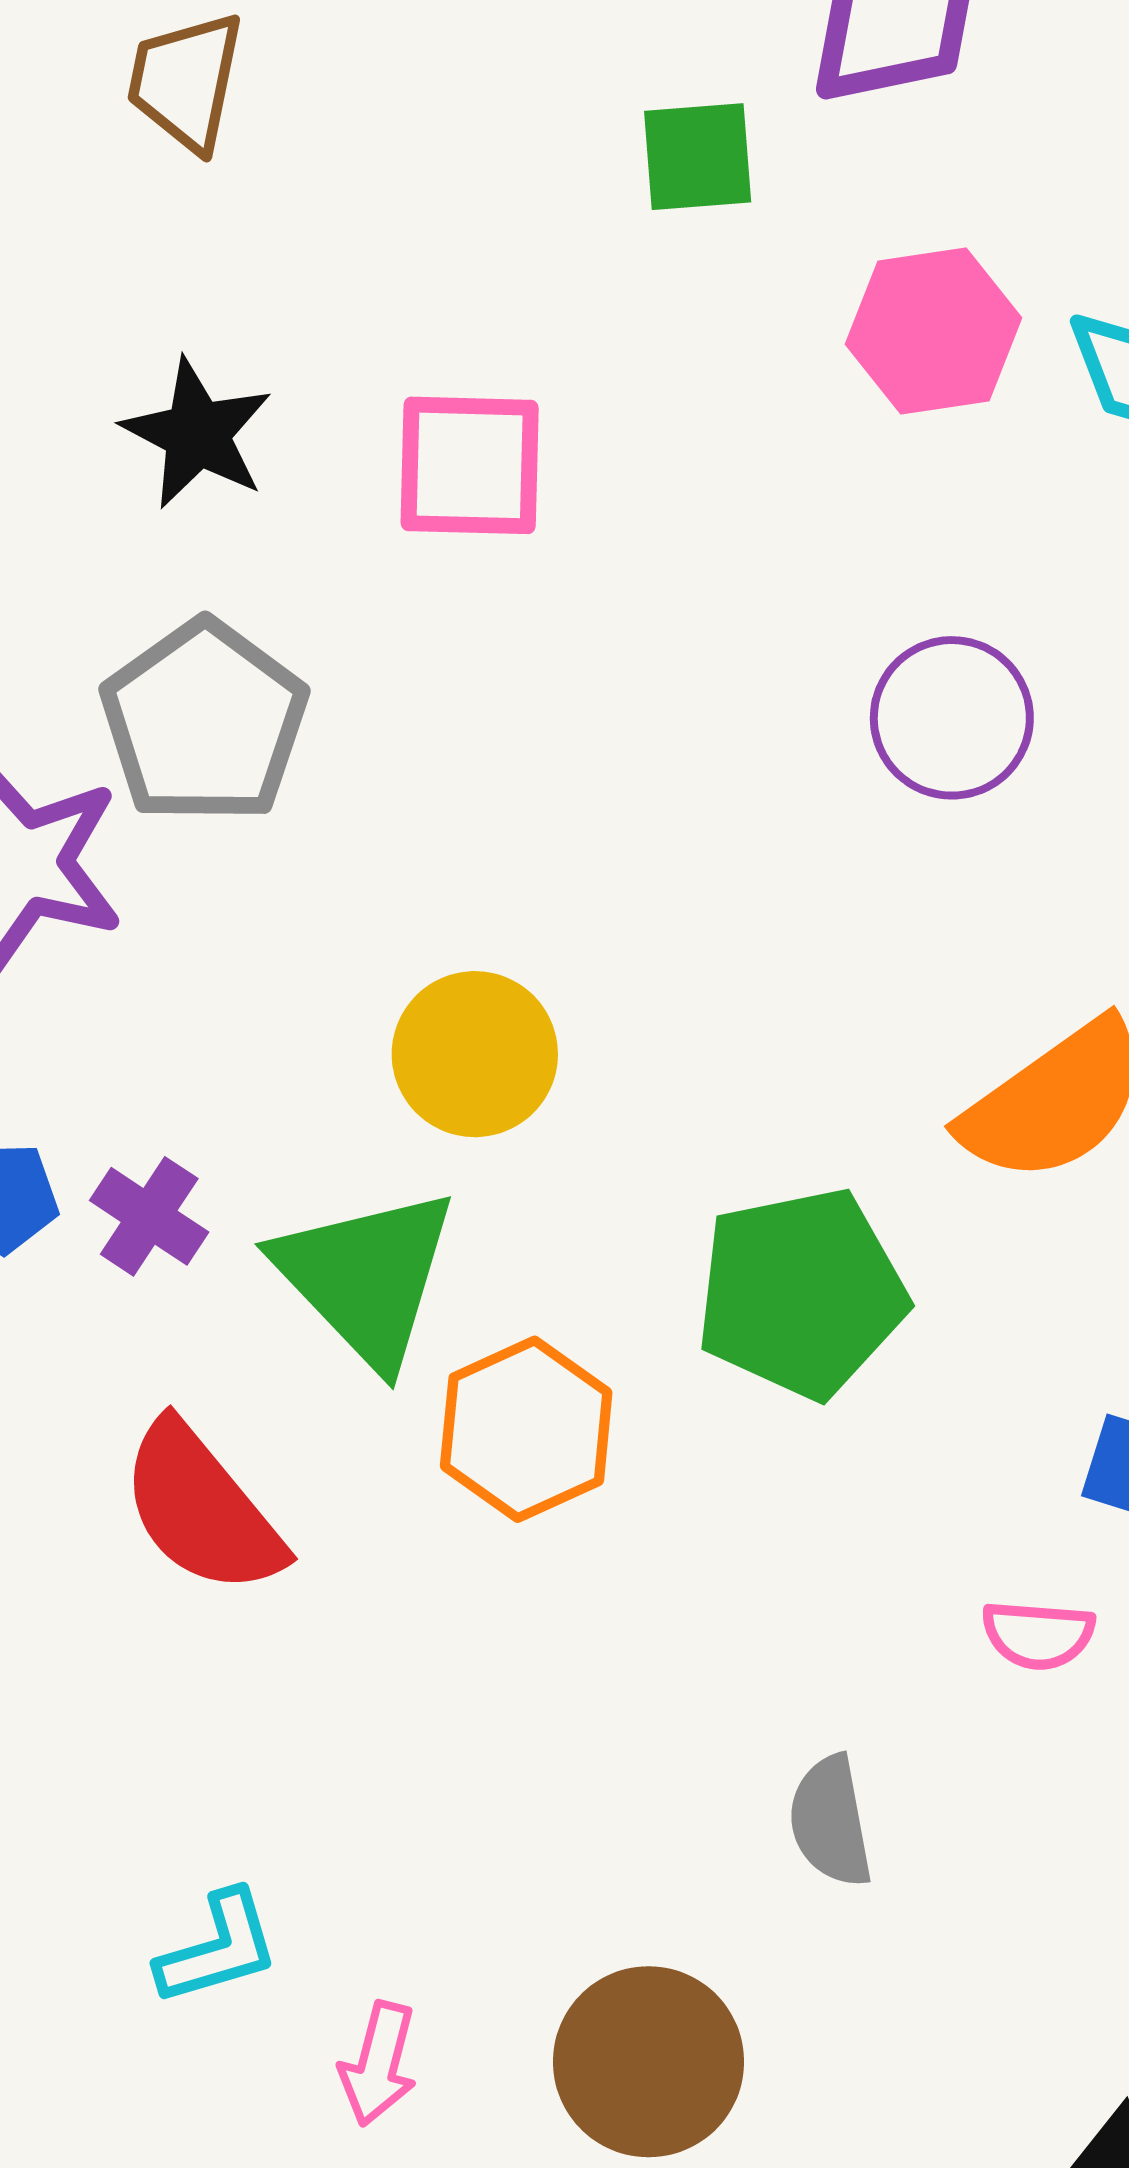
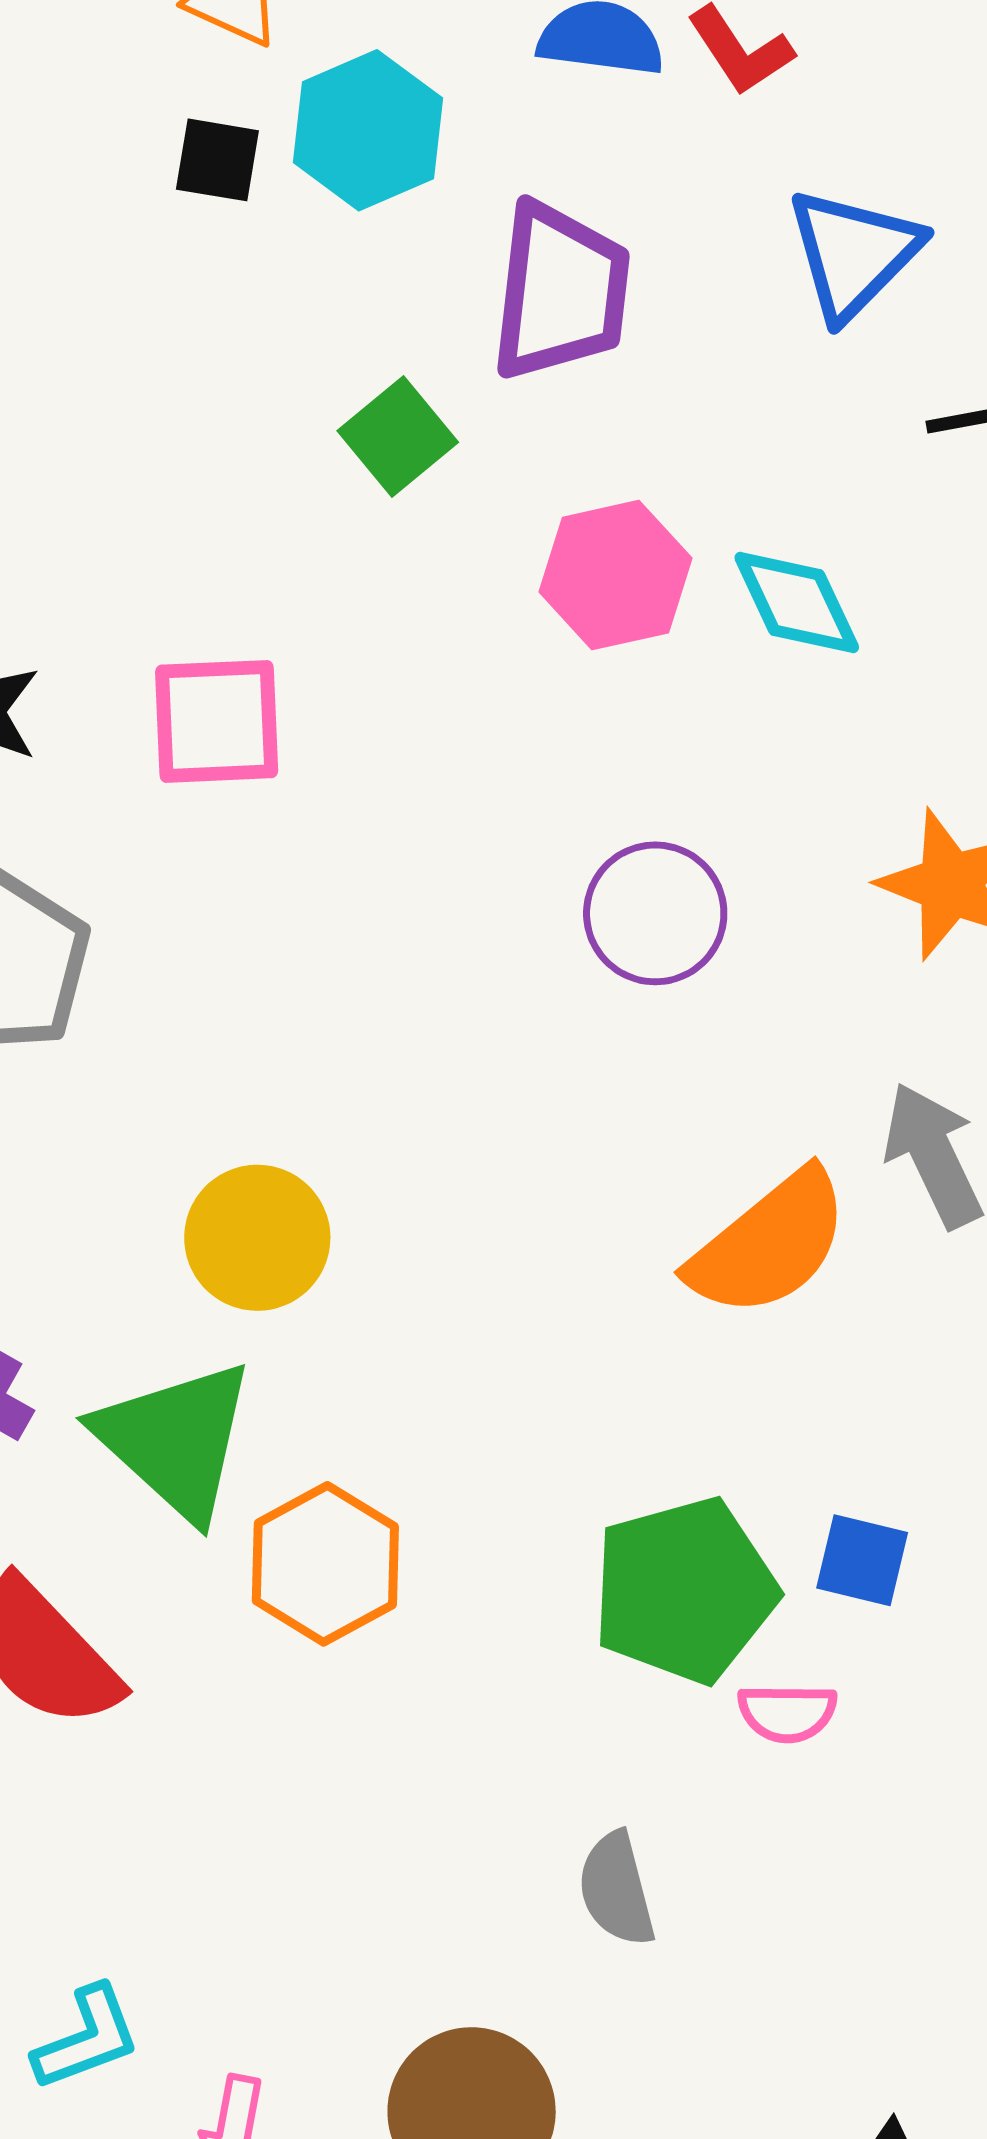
green square: (698, 157) -> (398, 437), turned -31
green pentagon: (801, 1293) -> (684, 1590), moved

